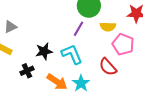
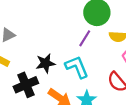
black cross: (27, 71) -> (26, 85), size x1.5

